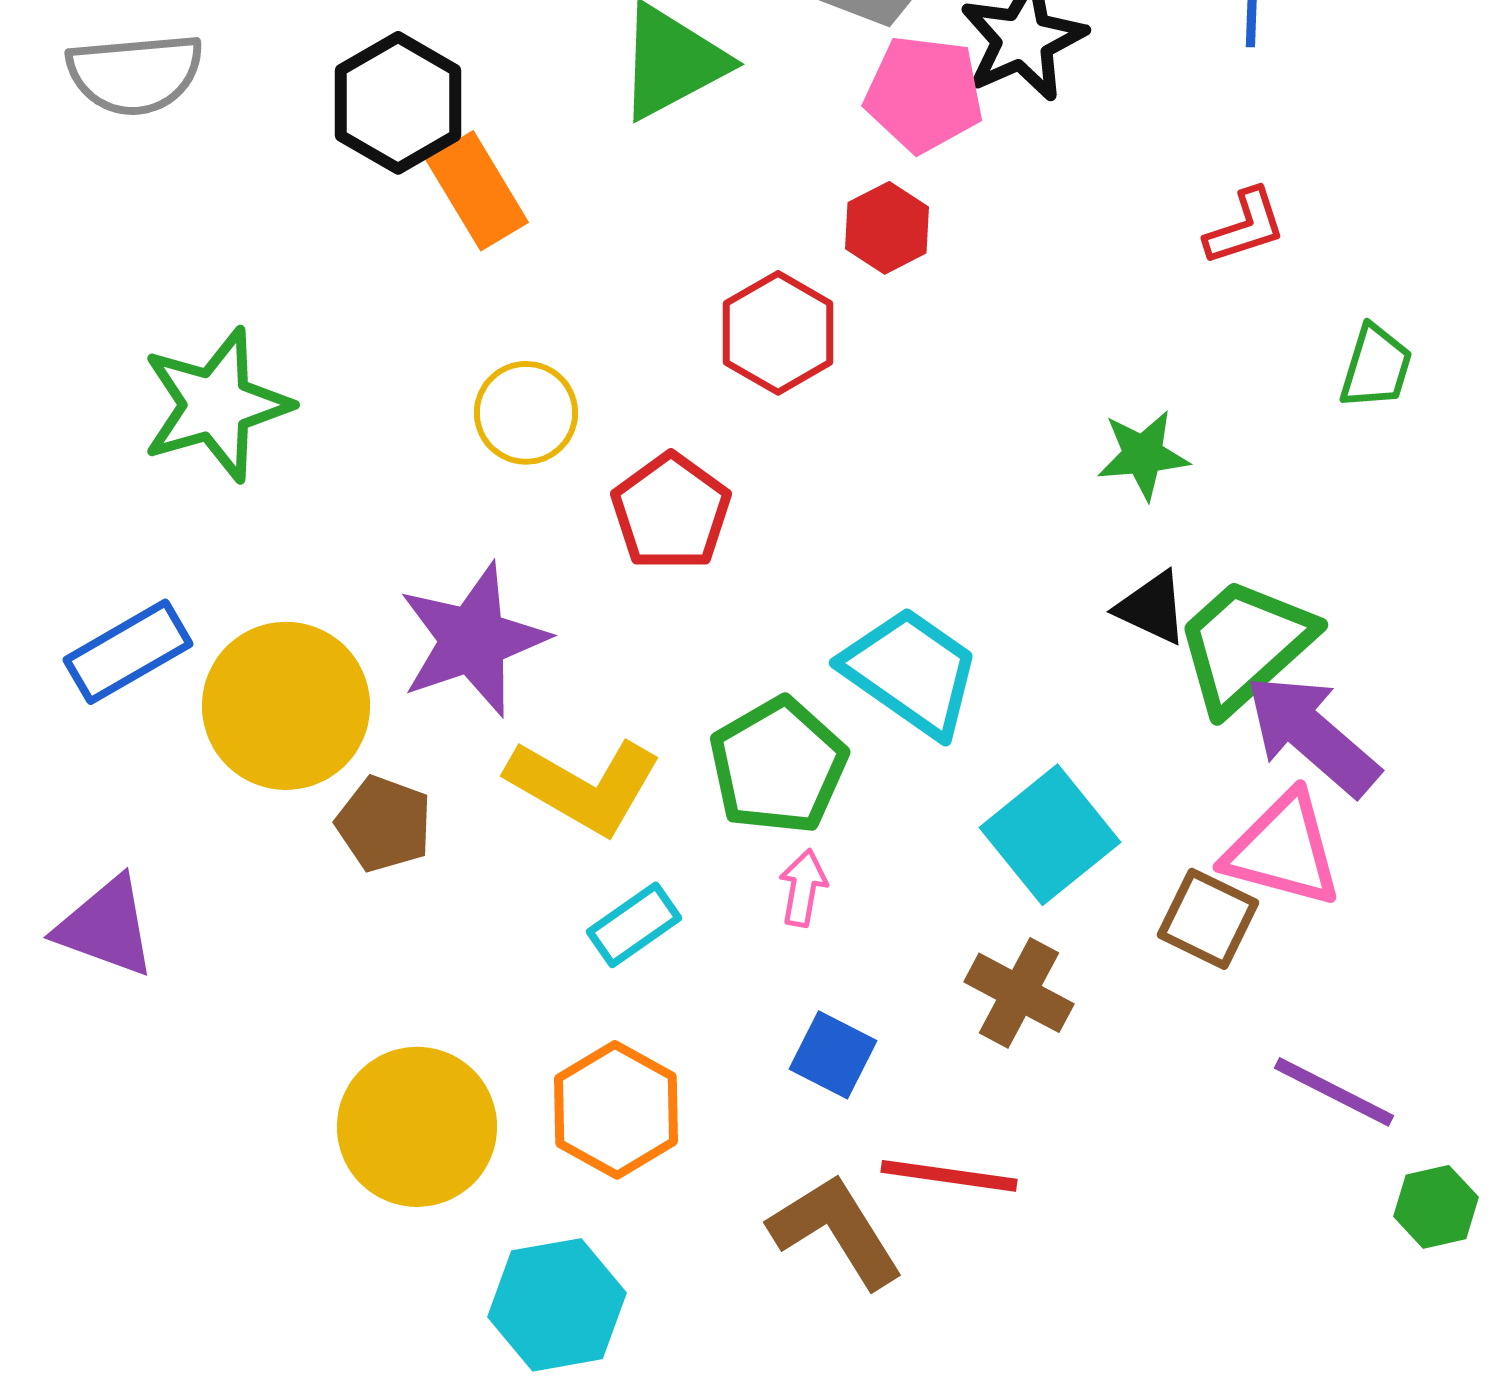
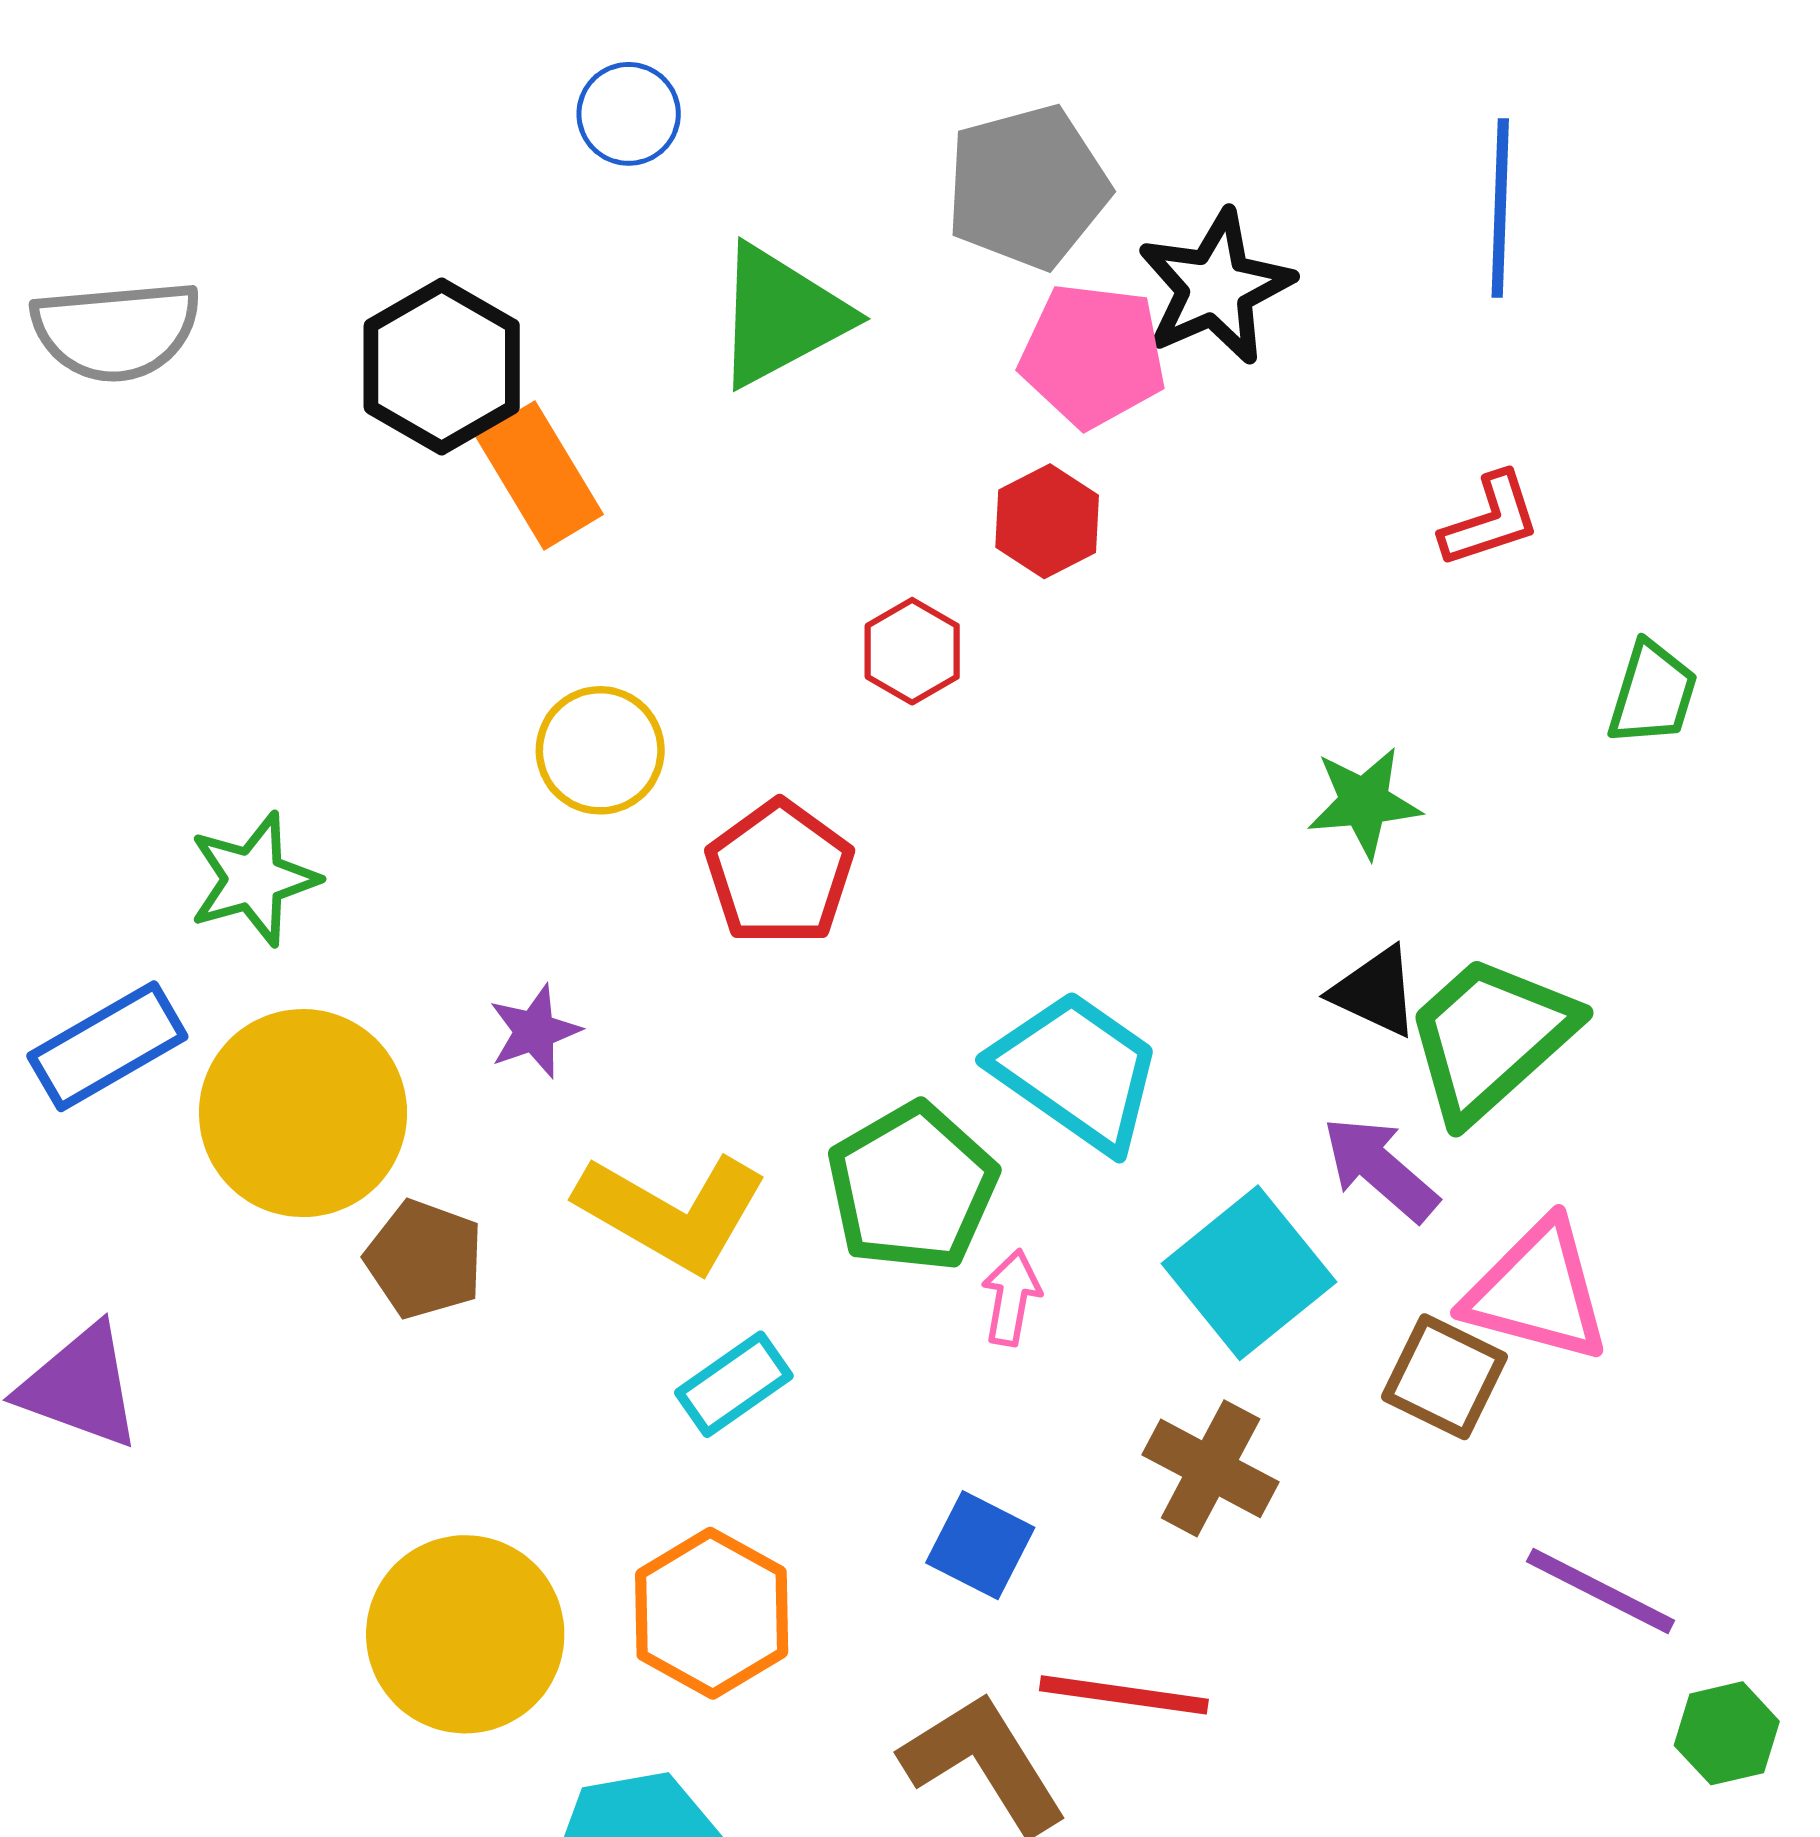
red hexagon: (778, 333) -> (912, 651), size x0.7
green star: (216, 405) -> (253, 879), moved, size x0.7
purple star: (473, 640) -> (535, 1031), size x0.5
purple arrow: (1312, 735) -> (1380, 1169), moved, size x0.7
pink arrow: (803, 888) -> (1011, 1298), moved

